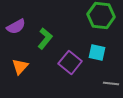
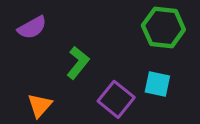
purple semicircle: (16, 26) -> (32, 28), moved

